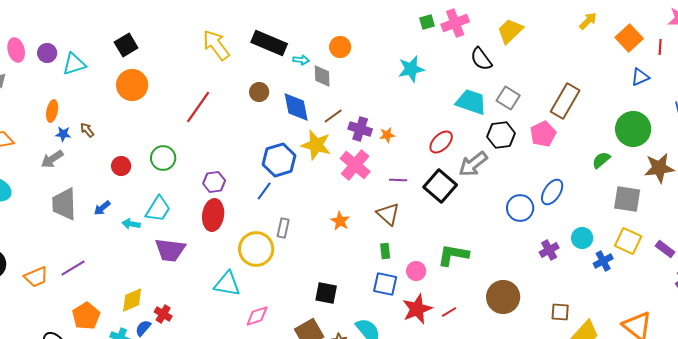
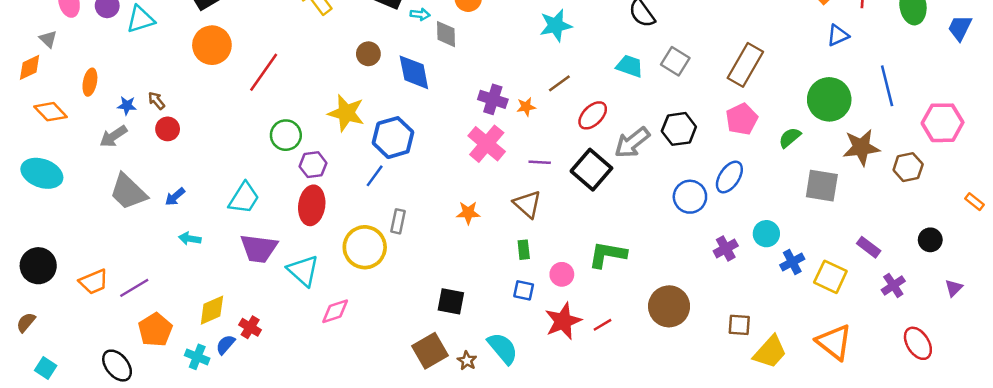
cyan trapezoid: (471, 102) -> (630, 66), size x0.7
red line: (198, 107) -> (264, 72), moved
orange ellipse: (52, 111) -> (90, 82), moved
brown line: (333, 116) -> (559, 83), moved
pink pentagon: (543, 134) -> (742, 119), moved
black hexagon: (501, 135) -> (679, 129), moved
yellow star: (316, 145) -> (346, 113), moved
green circle: (163, 158) -> (286, 135), moved
red circle: (121, 166) -> (168, 129), moved
gray trapezoid: (64, 204) -> (128, 192), turned -44
orange star: (340, 221) -> (468, 213), turned -30
cyan arrow: (131, 224) -> (190, 239), moved
yellow square: (628, 241) -> (830, 277), moved
purple line: (73, 268) -> (134, 288), moved
cyan triangle: (227, 284) -> (303, 271), moved, turned 32
blue square: (385, 284) -> (524, 290), size x0.7
pink diamond: (257, 316) -> (335, 311), moved

